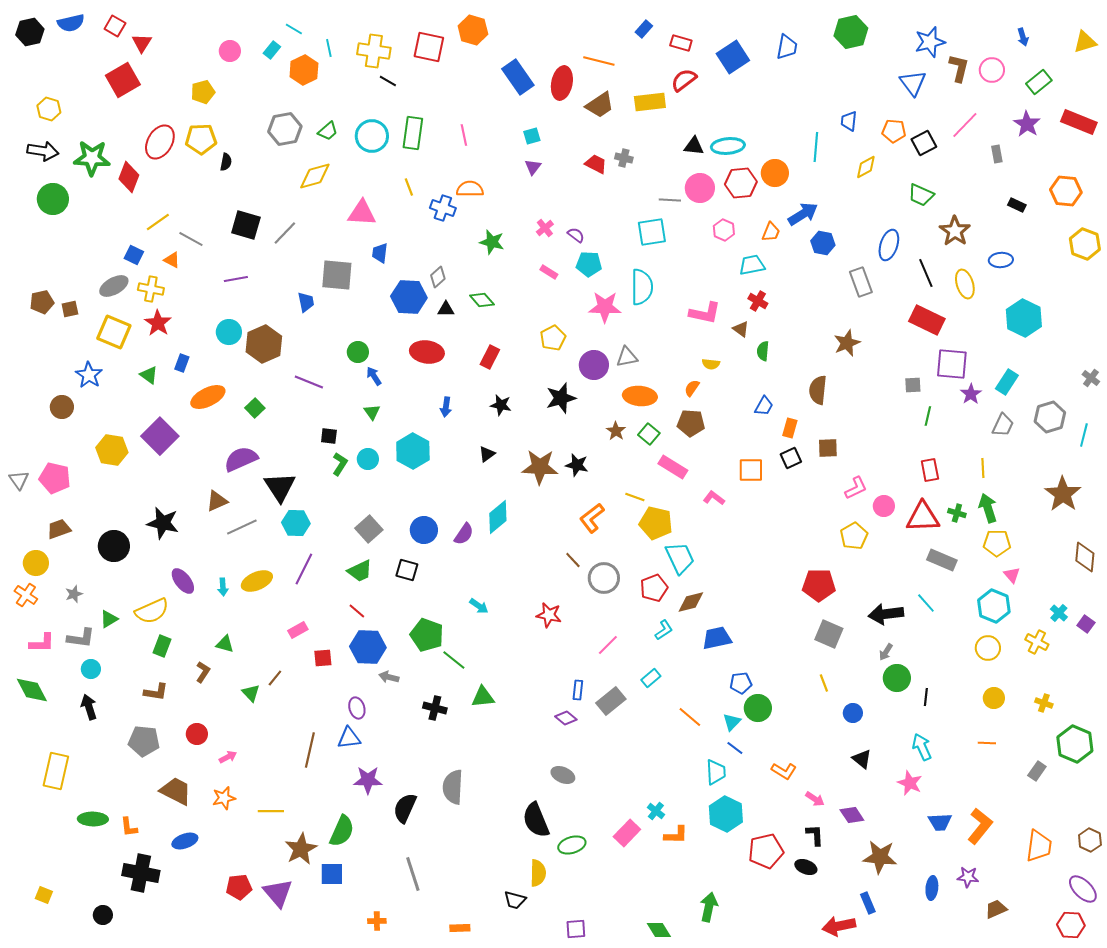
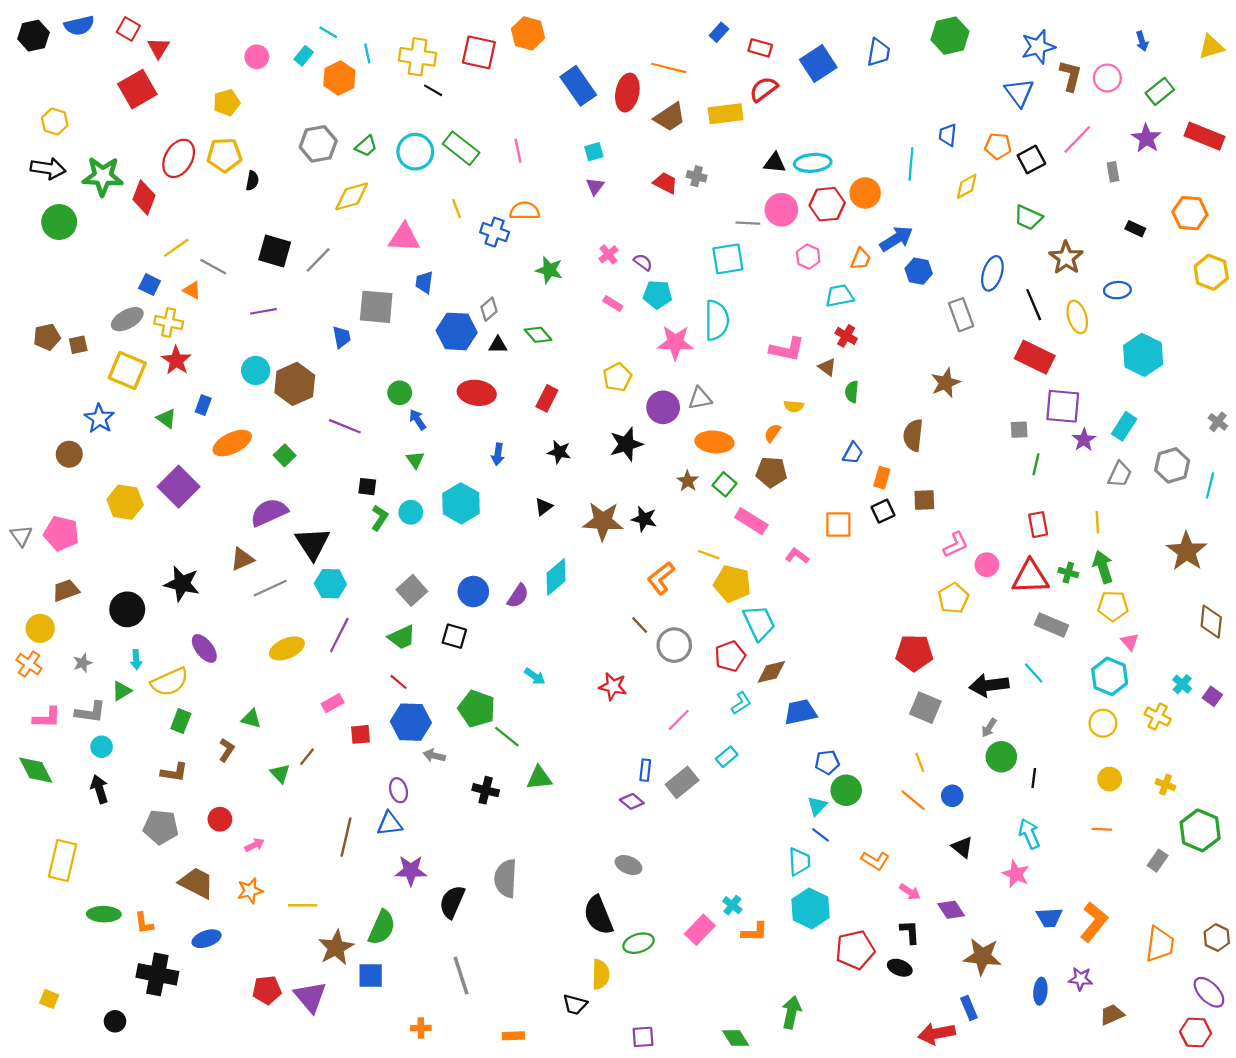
green rectangle: (413, 133) -> (461, 148), turned -60
cyan arrow: (223, 587) -> (136, 660), moved
orange line: (690, 717) -> (913, 800), moved

